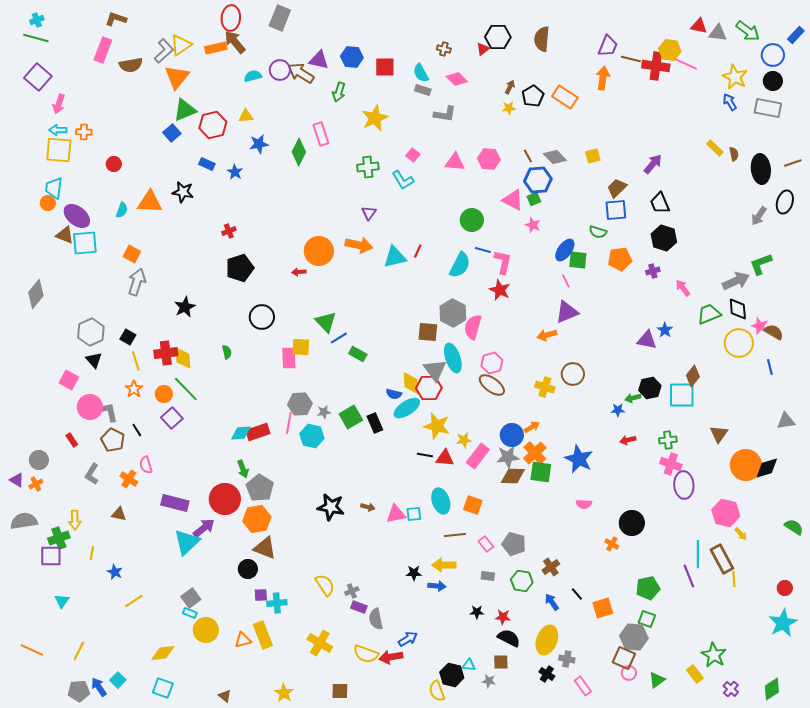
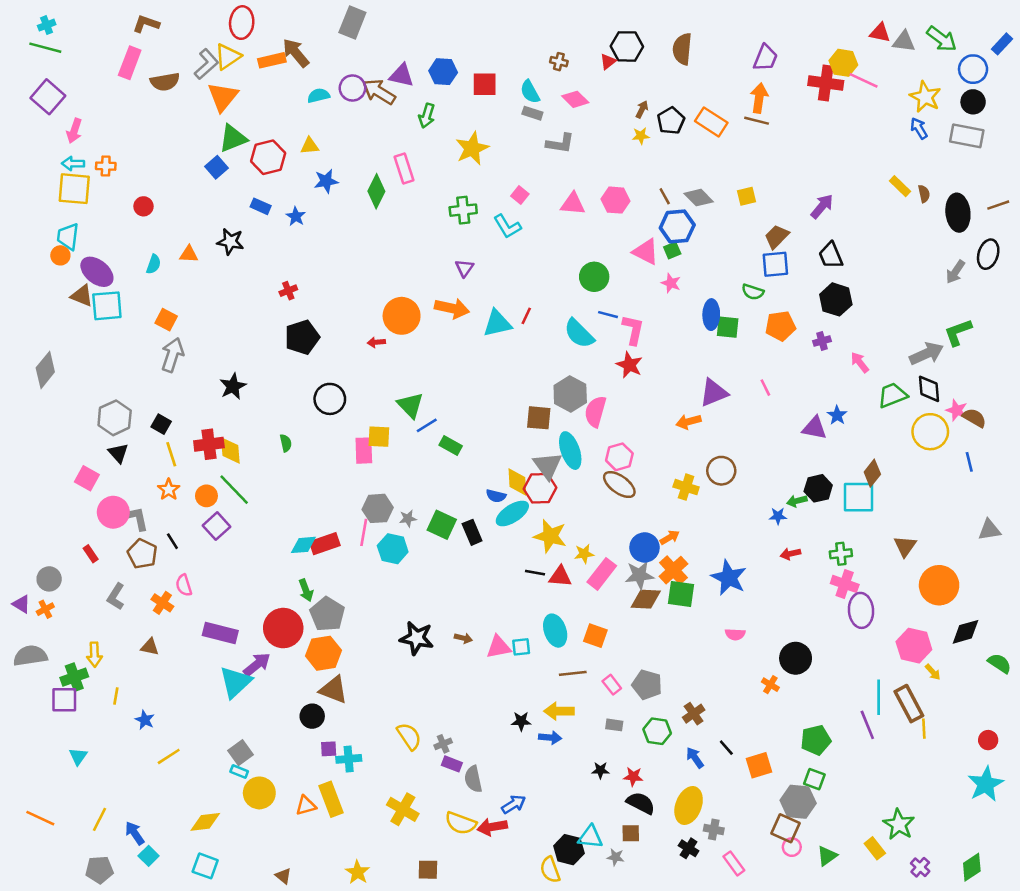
red ellipse: (231, 18) -> (242, 23), moved
brown line: (631, 59) -> (757, 121), moved
orange triangle: (150, 202) -> (189, 254), size x0.6
blue ellipse: (565, 250) -> (711, 315), turned -35
cyan semicircle: (460, 265) -> (579, 333), turned 108
pink line: (566, 281) -> (765, 388), moved
green square: (351, 417) -> (442, 525), turned -35
black diamond: (767, 468) -> (965, 632), moved
cyan triangle: (469, 665) -> (590, 837), size x1.5
blue arrow: (99, 687) -> (135, 833), moved

